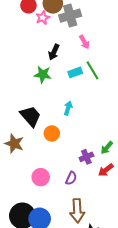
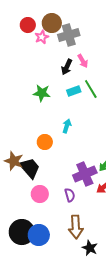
black arrow: (54, 52) -> (67, 67), moved
black trapezoid: (30, 116) -> (30, 168), moved
orange circle: (52, 133) -> (45, 142), moved
purple cross: (86, 157) -> (85, 174), size x1.6
purple semicircle: (71, 178) -> (70, 195), turned -40

